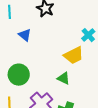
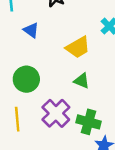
yellow trapezoid: (74, 55) -> (78, 47), moved

